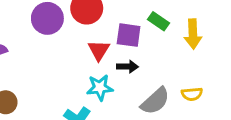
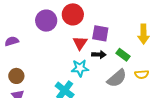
green rectangle: (159, 21) -> (123, 55), moved

